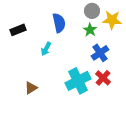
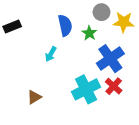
black rectangle: (18, 30) -> (12, 26), moved
green star: (90, 30) -> (89, 33), moved
blue cross: (100, 53) -> (110, 59), size x1.4

